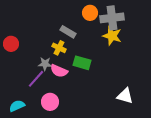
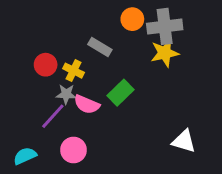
yellow star: (112, 36) -> (165, 53), turned -30
red circle: (11, 44) -> (46, 65), moved
yellow cross: (59, 48) -> (74, 71), moved
green rectangle: (82, 63) -> (121, 93), turned -60

